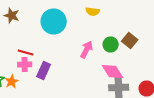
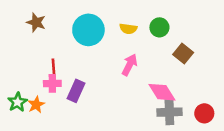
yellow semicircle: (93, 12) -> (128, 29), moved
green circle: (111, 44) -> (159, 27), moved
red line: (26, 52) -> (54, 69), turned 70

